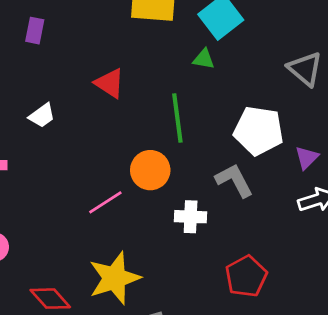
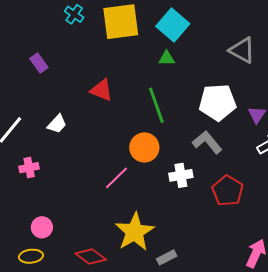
purple rectangle: (35, 31) -> (39, 63), turned -36
red pentagon: (246, 276) -> (228, 191), moved

